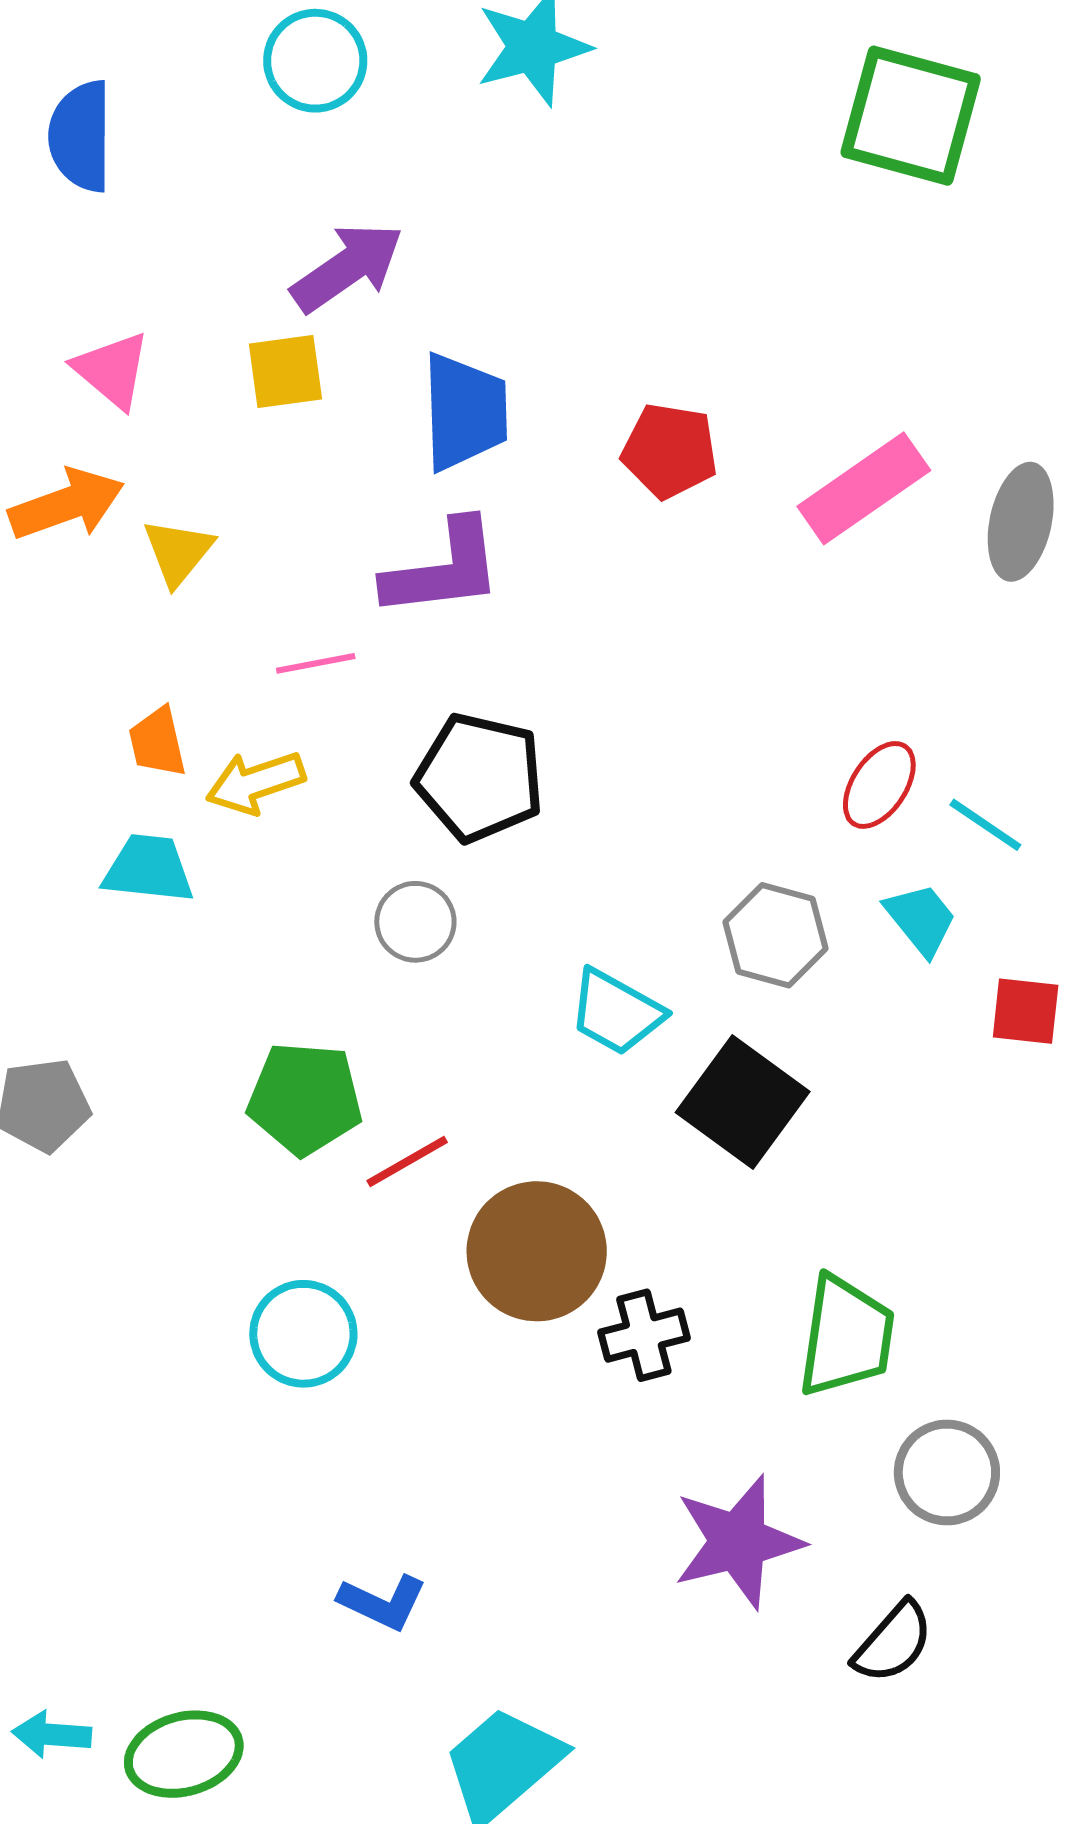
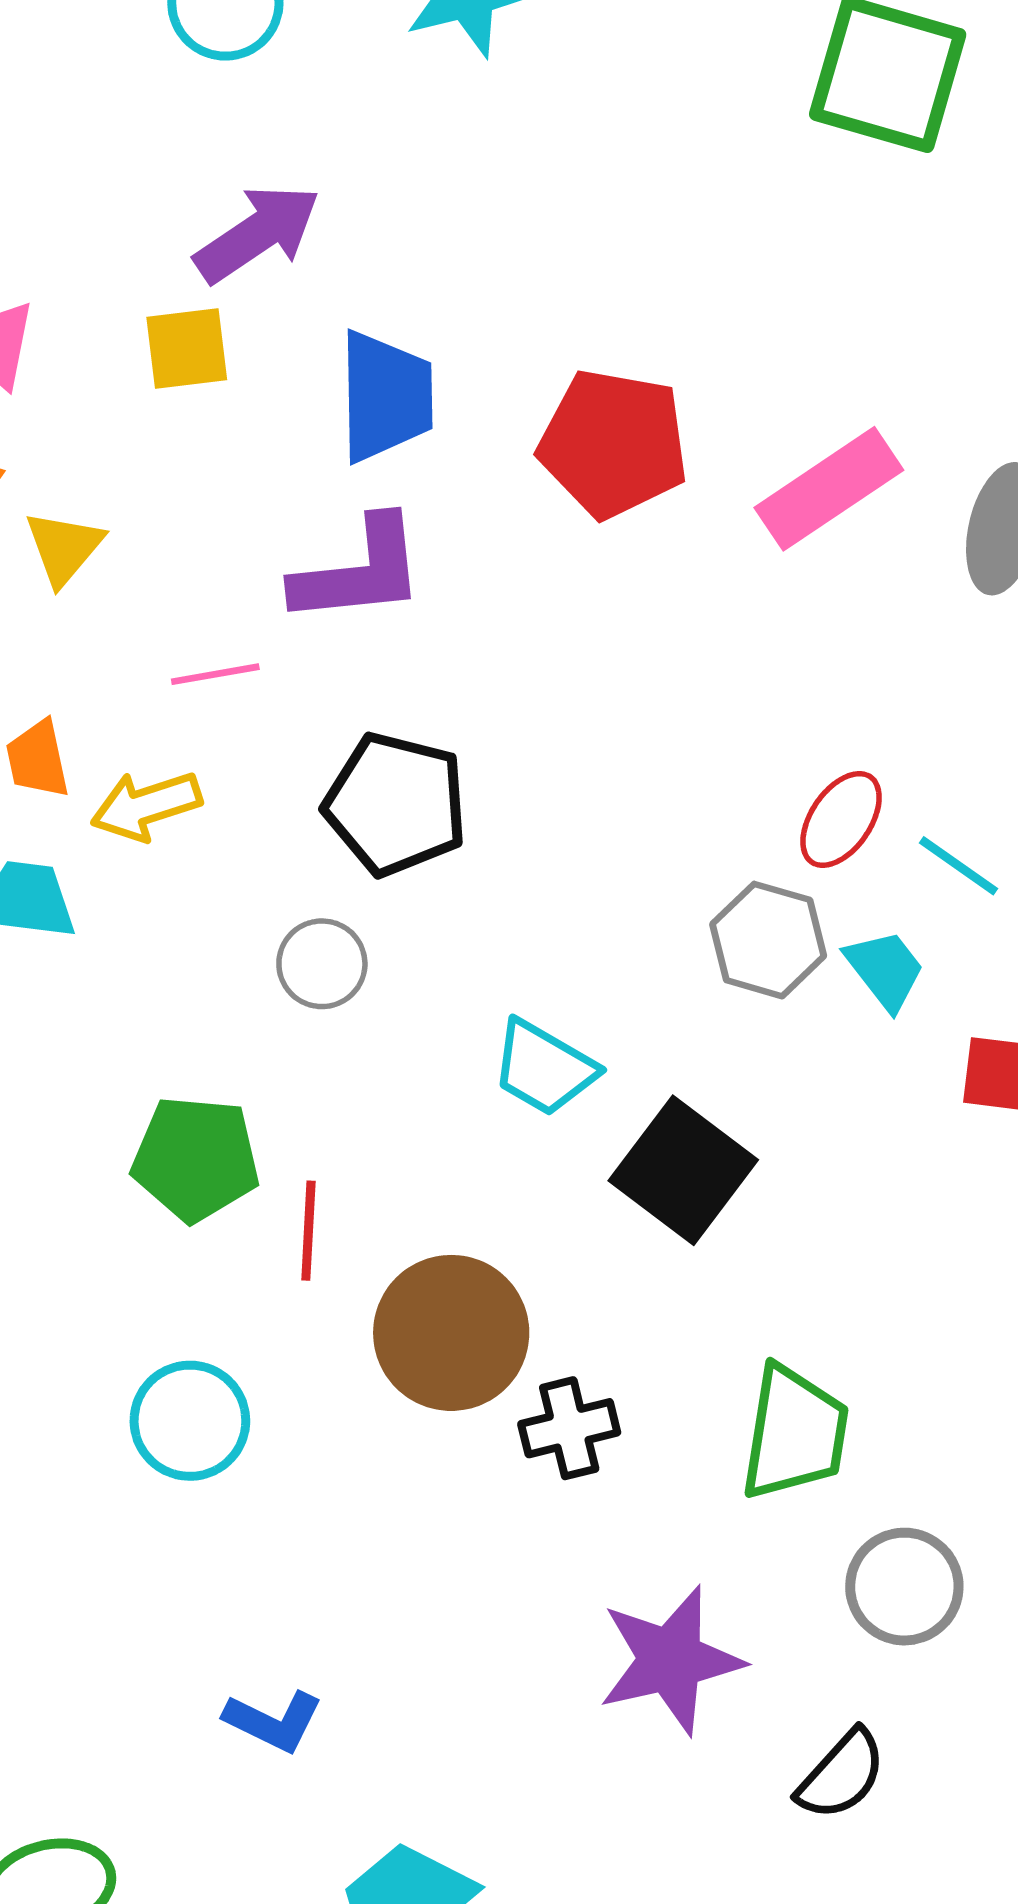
red pentagon: (670, 451) -> (613, 444), size x1.4
gray hexagon: (776, 935) -> (768, 940), moved
red line: (407, 1162) -> (308, 1231), turned -58

